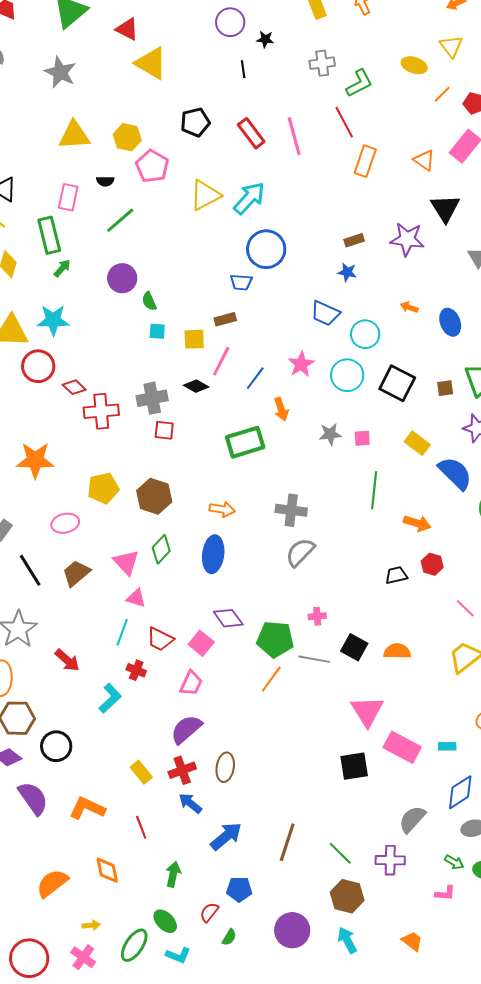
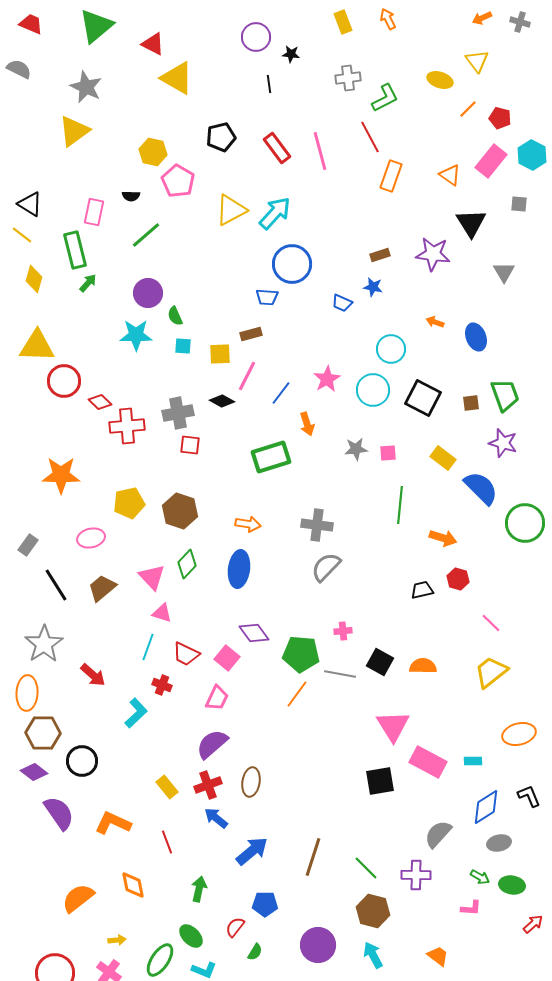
yellow triangle: (74, 135) -> (74, 131), moved, turned -32
blue trapezoid: (325, 313) -> (342, 303), moved, size x0.7
cyan star: (53, 320) -> (136, 335), moved

